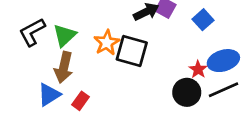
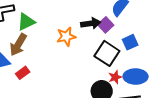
orange star: (107, 43) -> (66, 37), moved
black square: (132, 51) -> (107, 53), moved

